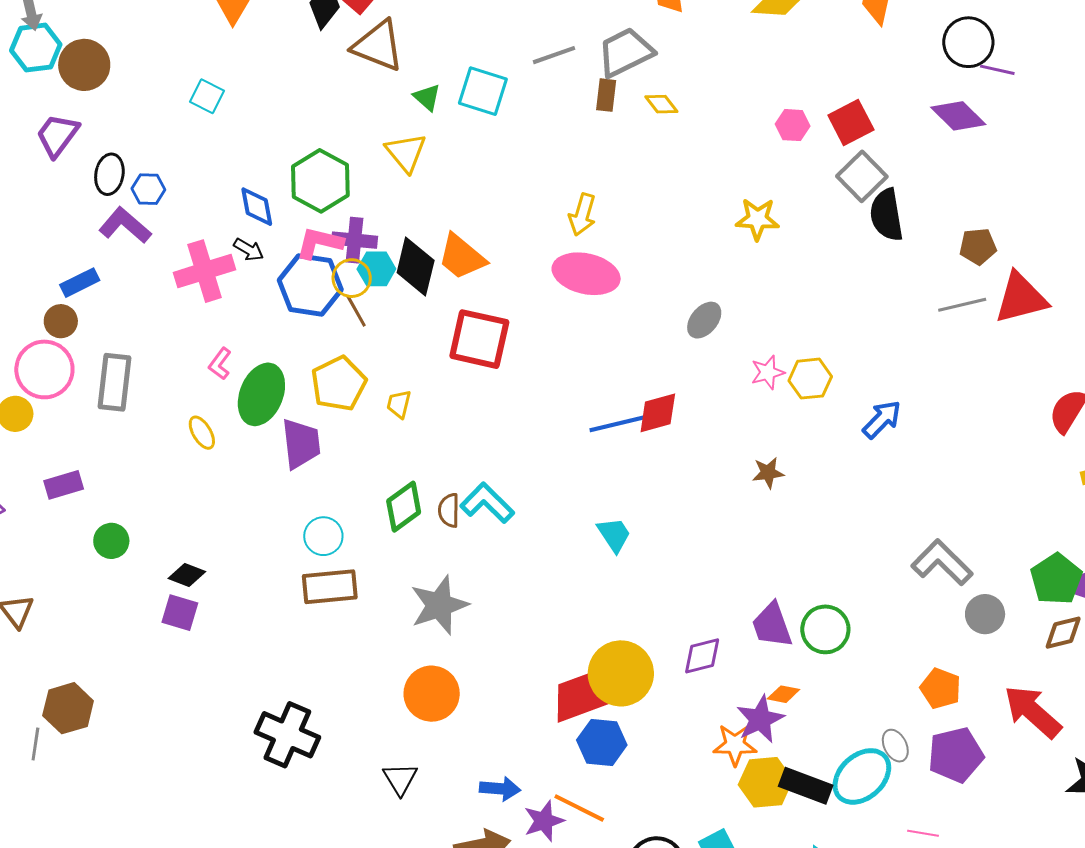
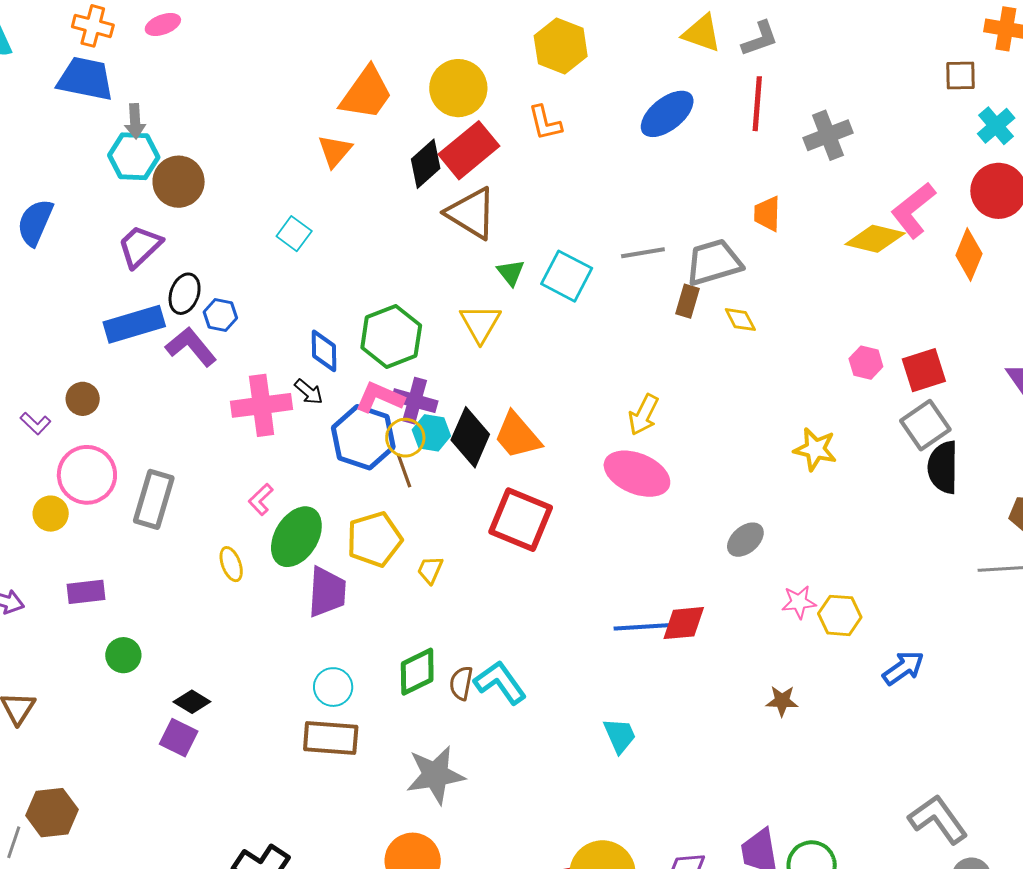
blue rectangle: (80, 283) -> (134, 324), moved, size x1.5
brown circle: (61, 321) -> (83, 399), moved

